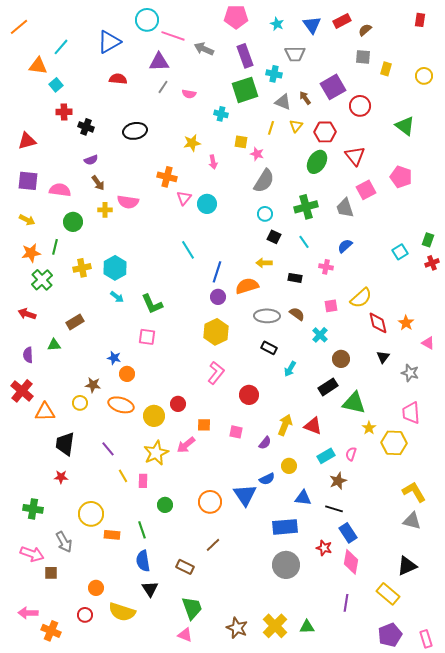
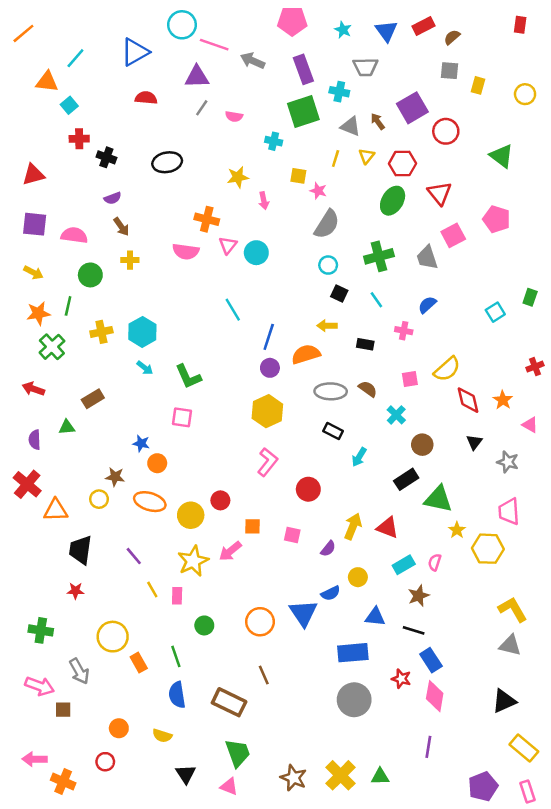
pink semicircle: (128, 202) -> (186, 251), moved
red cross: (432, 263) -> (535, 367), moved
orange rectangle: (112, 535) -> (139, 663), turned 56
brown line: (213, 545) -> (264, 675), turned -70
brown rectangle: (185, 567) -> (229, 702), size x1.5
black triangle: (150, 589) -> (186, 774), moved
yellow rectangle: (388, 594) -> (524, 748), moved
yellow semicircle: (122, 612) -> (162, 736), moved, size x0.6

